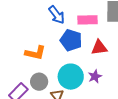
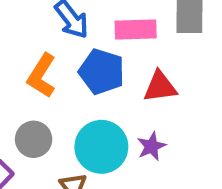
orange L-shape: (35, 53) -> (42, 76), moved, turned 110
gray circle: (39, 82) -> (34, 139), moved

